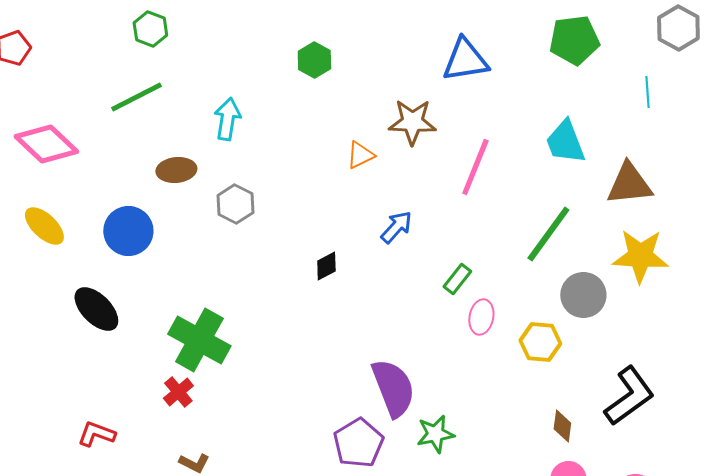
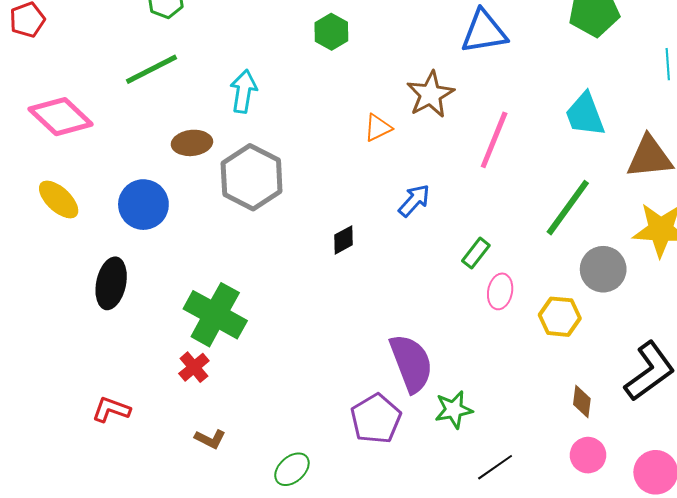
brown star: (412, 122) -> (430, 94), turned -30
gray hexagon: (235, 204) -> (252, 177), size x1.6
black ellipse: (96, 309) -> (111, 283), turned 57

